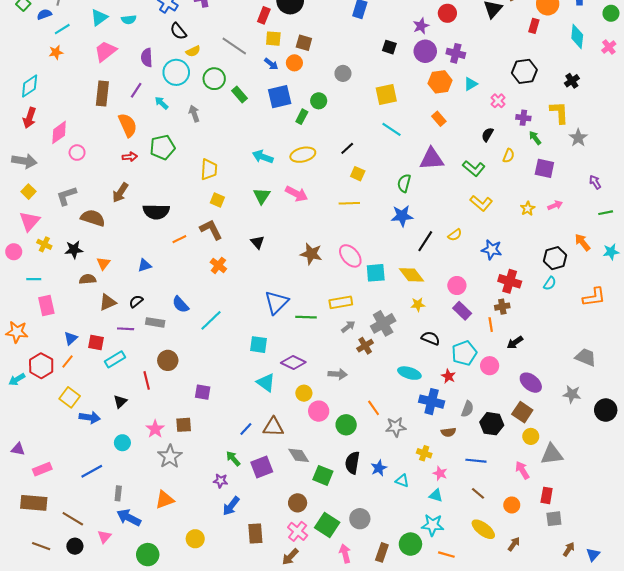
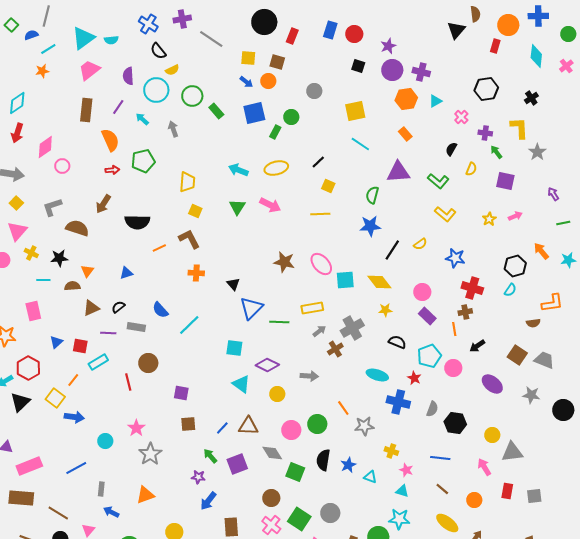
red circle: (447, 13) -> (354, 34), moved
red rectangle: (264, 15) -> (292, 36), moved
cyan triangle: (99, 17) -> (83, 38), size x1.4
gray line: (234, 46) -> (211, 39), moved
black triangle: (257, 242) -> (233, 284), moved
orange cross: (218, 265) -> (196, 273), turned -35
cyan line: (34, 279) -> (43, 280), moved
orange line: (68, 361) -> (73, 380), moved
black triangle: (120, 402) -> (20, 402), moved, size x1.5
pink circle: (319, 411) -> (291, 430), moved
brown square: (522, 412) -> (517, 355), moved
brown square: (184, 425) -> (188, 424), moved
brown semicircle: (448, 432) -> (533, 323), moved
pink rectangle: (42, 469) -> (29, 466), size x1.4
blue arrow: (129, 518) -> (111, 512), size x0.7
gray square: (554, 519) -> (534, 496), moved

